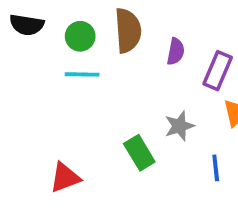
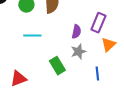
purple semicircle: (176, 52) -> (76, 32), moved
cyan line: (82, 74) -> (32, 36), moved

